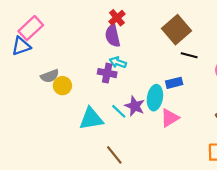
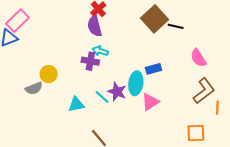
black line: (189, 55) -> (176, 26), moved
gray semicircle: (50, 76) -> (34, 88), moved
cyan triangle: (91, 119) -> (76, 104), size x0.7

